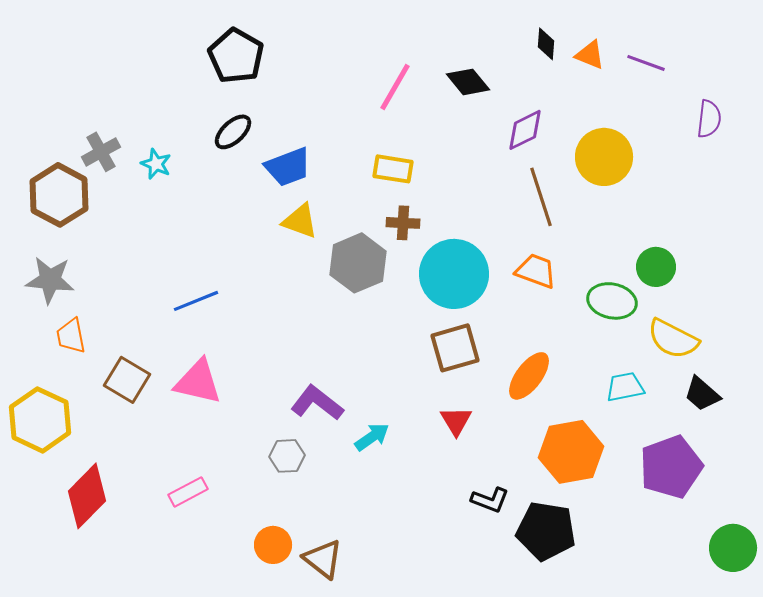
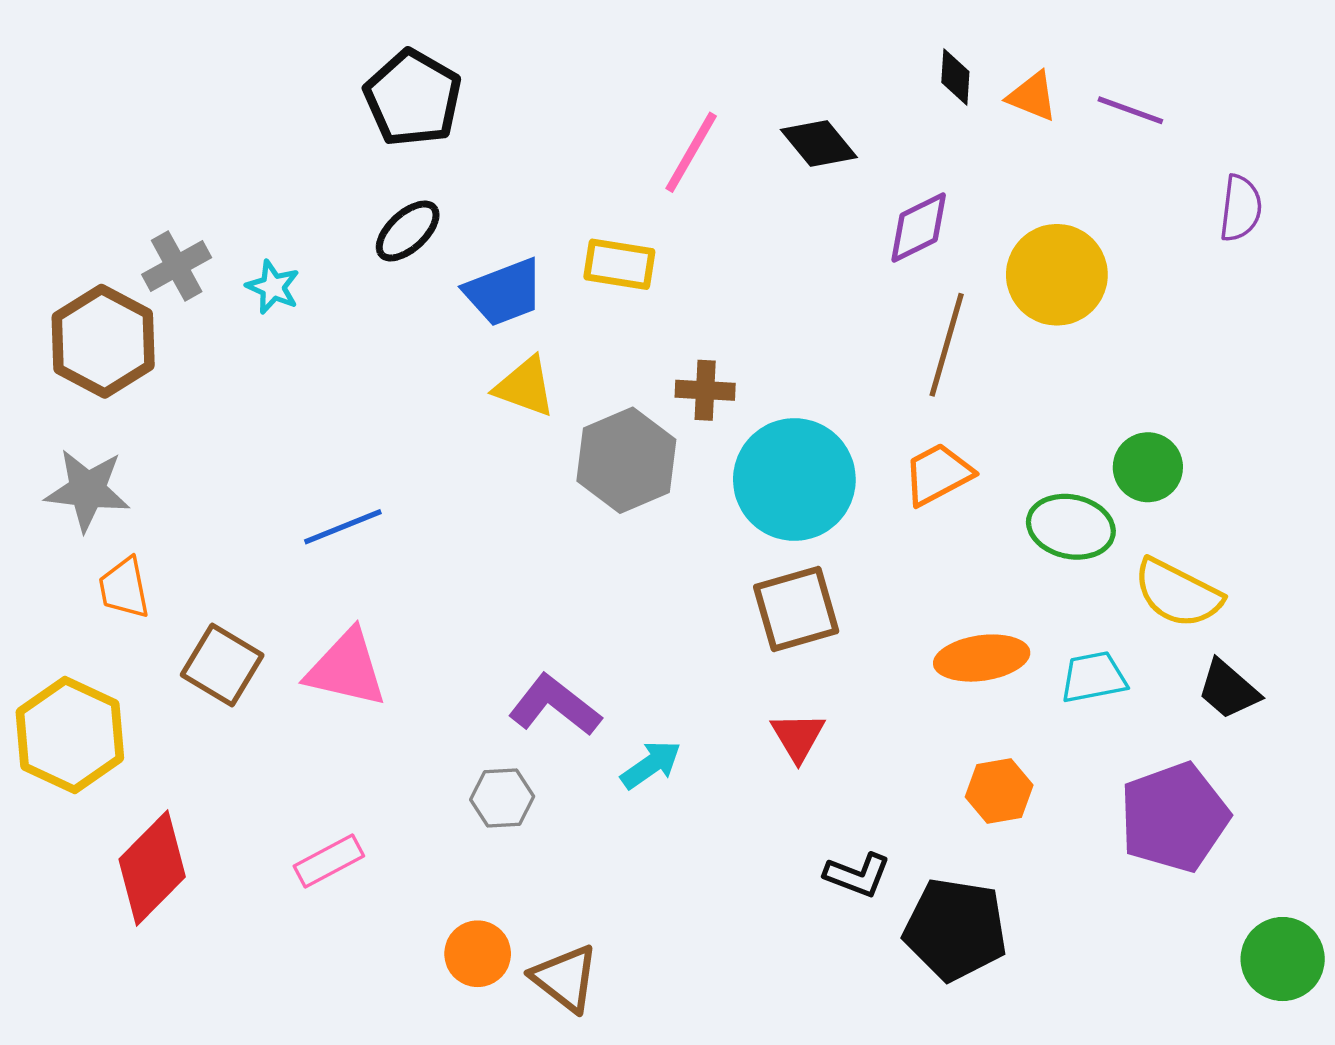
yellow rectangle: (393, 169) -> (619, 264), moved
brown line: (541, 197) -> (947, 345), turned 34
orange trapezoid: (536, 271) -> (938, 474), turned -48
orange ellipse: (529, 376) -> (982, 658), moved, turned 45
orange hexagon: (571, 452) -> (999, 791), size x0.6

